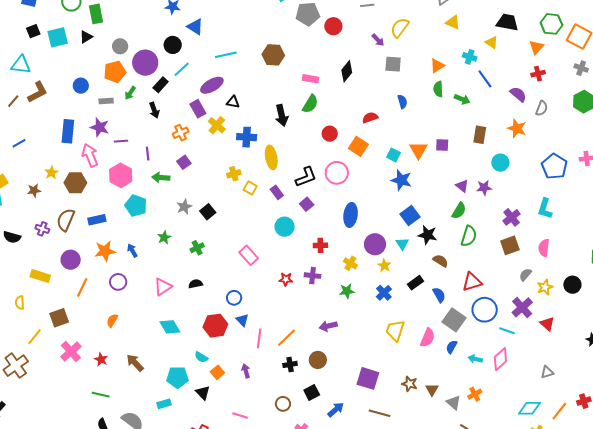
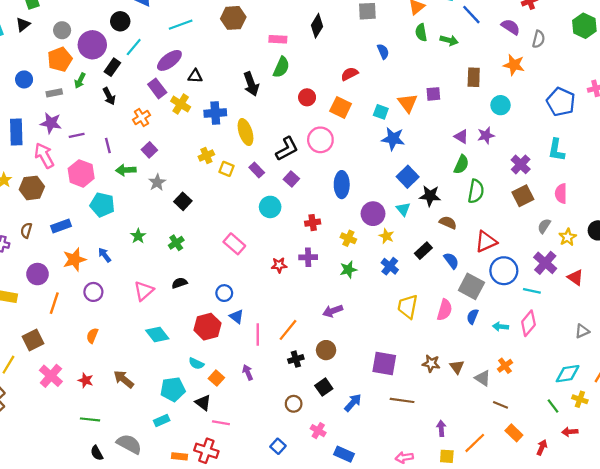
gray star: (184, 207) -> (157, 182), moved
brown semicircle: (66, 220) -> (26, 230), size x0.6
pink line: (240, 416) -> (221, 423), moved

